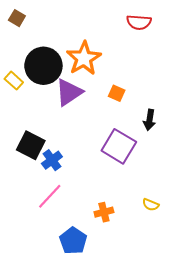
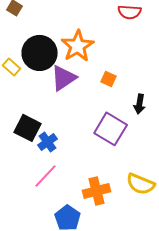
yellow semicircle: (151, 205) -> (141, 184), size x1.8
orange cross: (104, 212) -> (97, 191), size x1.5

